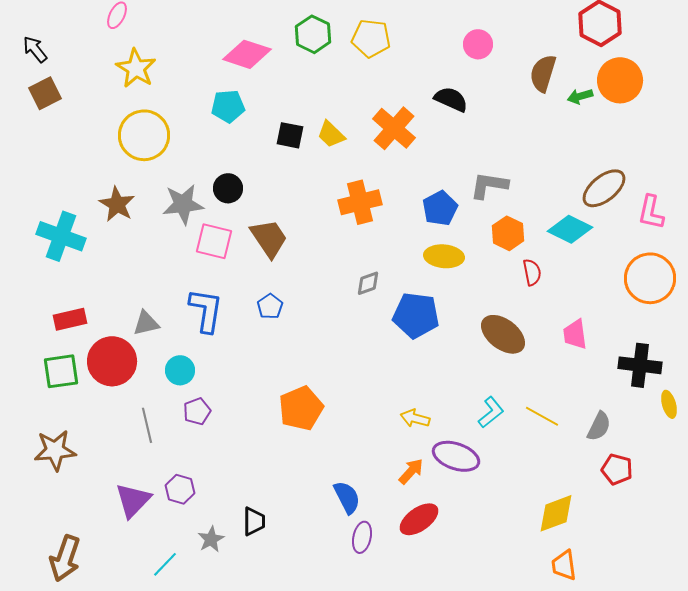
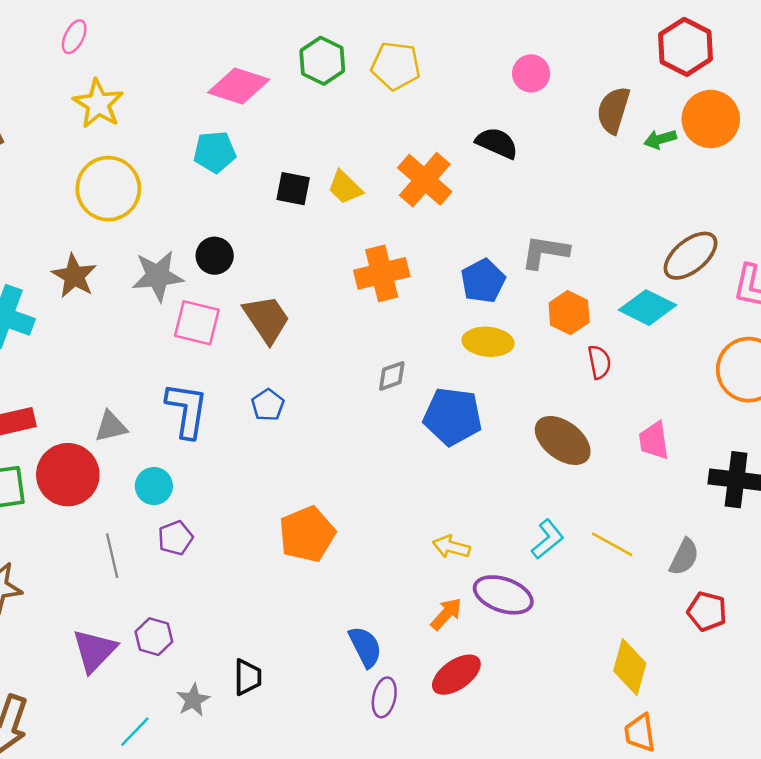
yellow diamond: (556, 513) -> (630, 667), turned -54

